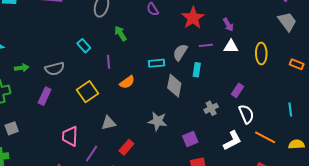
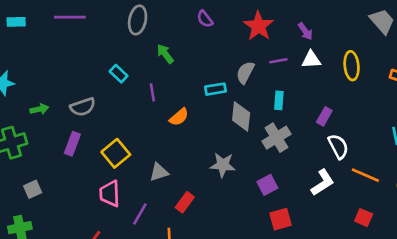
cyan rectangle: (197, 70) -> (279, 100), moved
yellow square: (87, 92) -> (116, 153), moved
gray cross: (211, 108) -> (276, 138), moved, size x1.5

